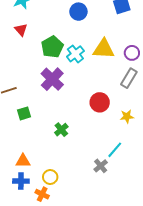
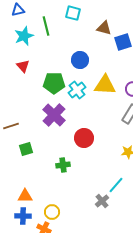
blue circle: (78, 12) -> (80, 60), moved
green pentagon: (52, 47) -> (54, 83), turned 30
red circle: (100, 102) -> (84, 138), moved
green cross: (61, 130) -> (63, 165), turned 32

